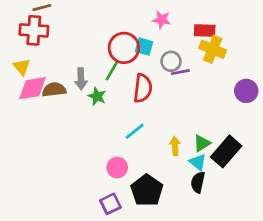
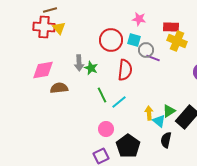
cyan square: (144, 47) -> (134, 40), moved
yellow triangle: (22, 67) -> (59, 28), moved
green line: (112, 71) -> (102, 95), moved, turned -56
purple line: (180, 72) -> (153, 58), turned 32
brown semicircle: (54, 90) -> (59, 88), moved
green star: (97, 96) -> (91, 68), moved
cyan triangle: (198, 162) -> (159, 121), moved

